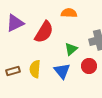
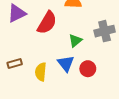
red circle: (89, 66) -> (88, 69), moved
yellow semicircle: (35, 69) -> (41, 72), moved

